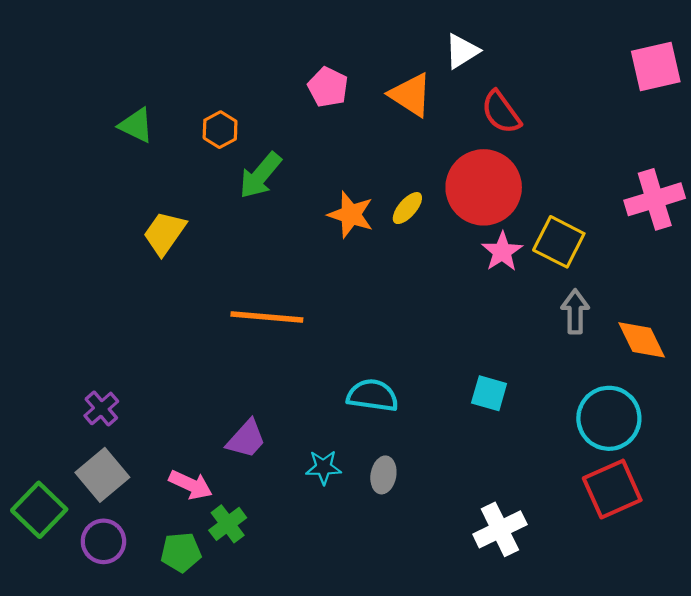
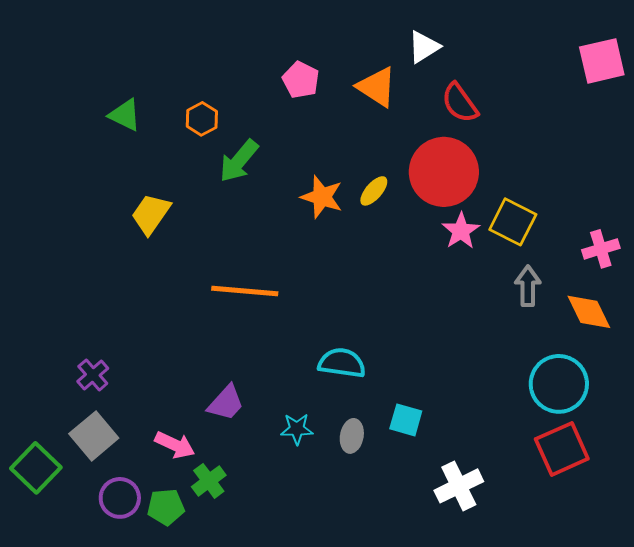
pink cross: (655, 199) -> (601, 249), moved, size x0.7
cyan square: (489, 393) -> (406, 420), moved
purple circle: (103, 541) -> (120, 498), moved

